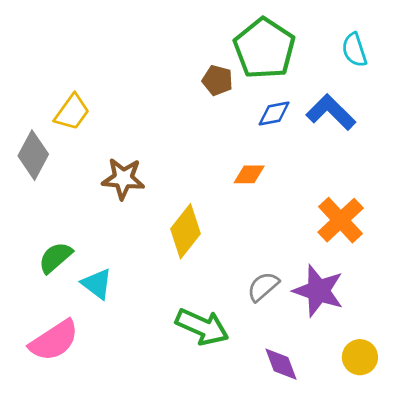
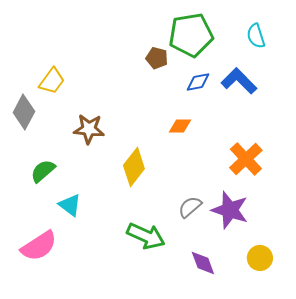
green pentagon: (264, 48) -> (191, 35), turned 30
green semicircle: (55, 258) -> (43, 171), moved

